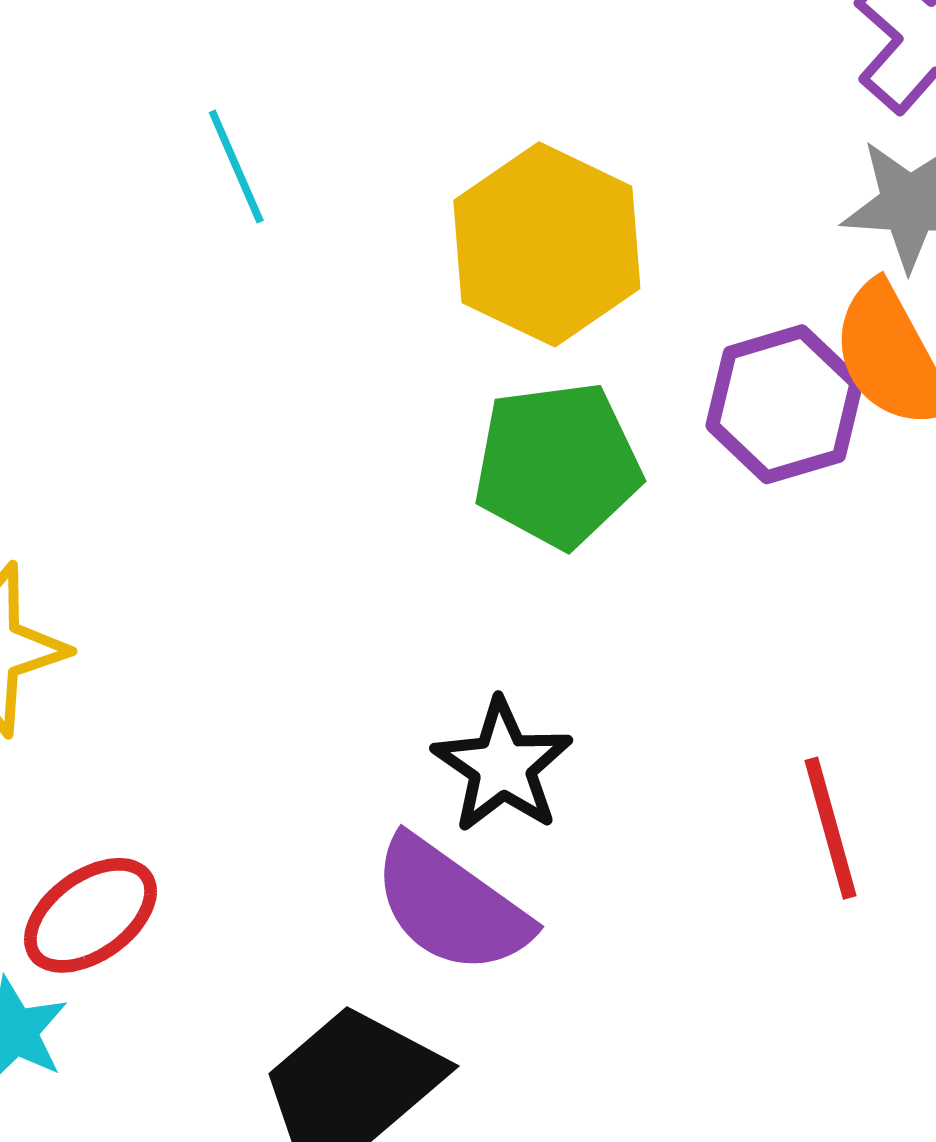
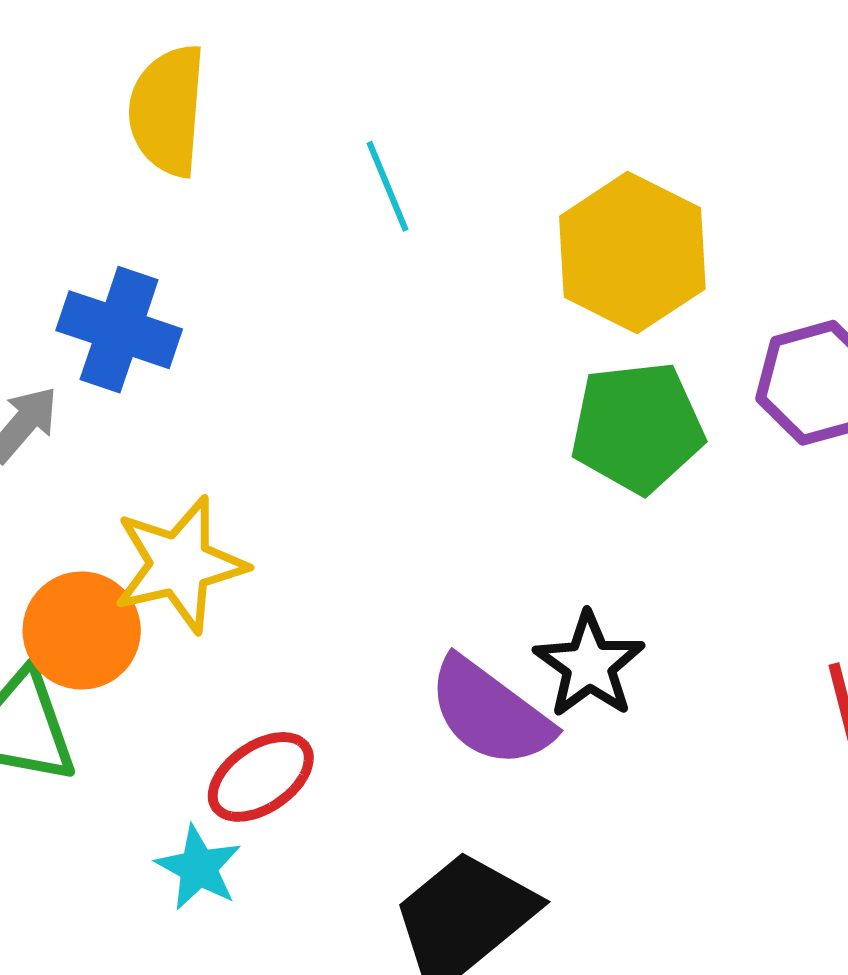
purple semicircle: (451, 906) -> (490, 712), moved

